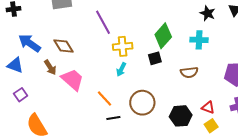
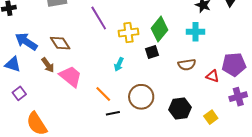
yellow cross: (123, 46) -> (128, 33), moved
red triangle: (208, 107) -> (213, 76), moved

